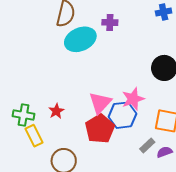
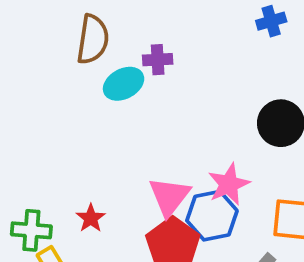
purple cross: (110, 22) -> (158, 60), moved
cyan ellipse: (80, 39) -> (124, 84), size x0.7

